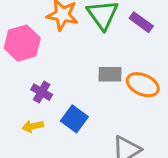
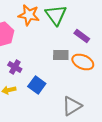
purple rectangle: (141, 22) -> (82, 36), moved

